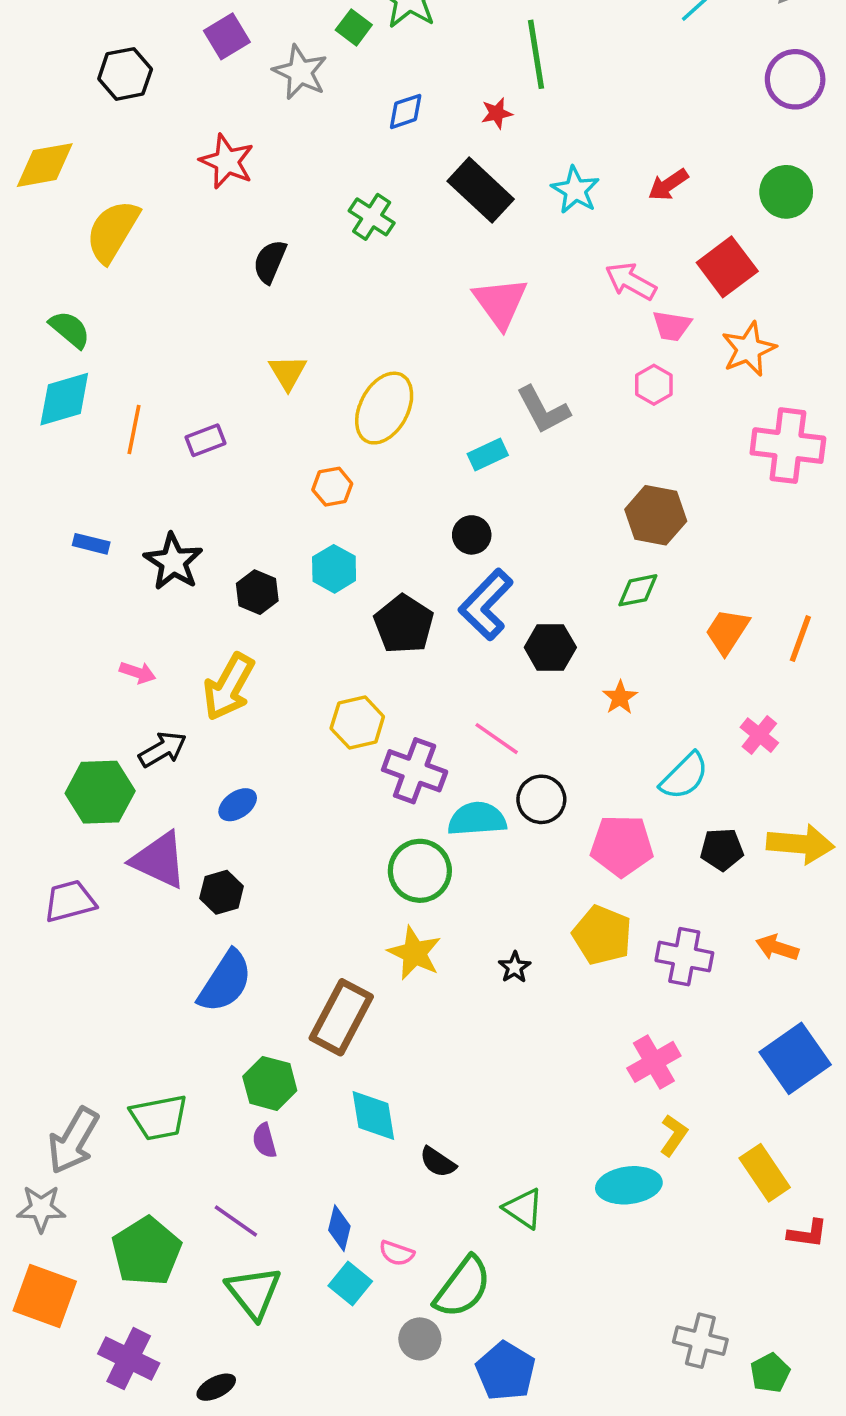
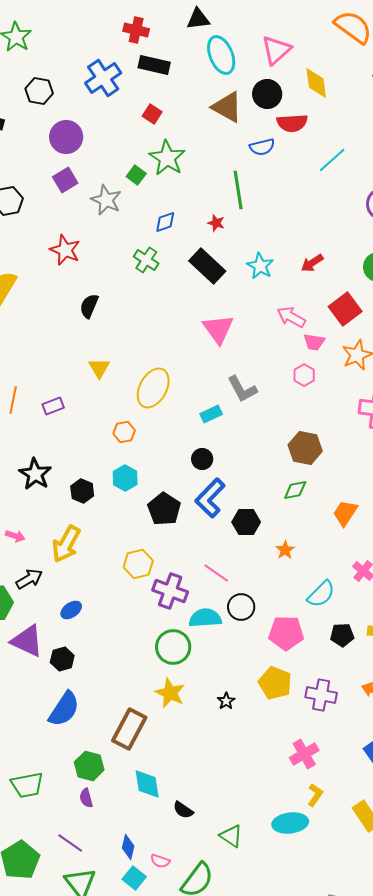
red star: (497, 113) -> (216, 223), turned 30
green cross: (372, 217) -> (146, 260), moved

